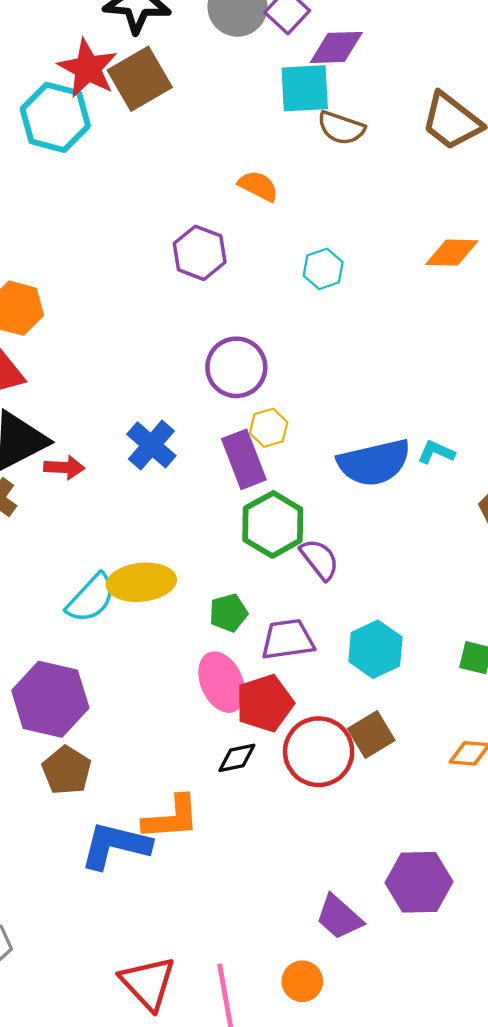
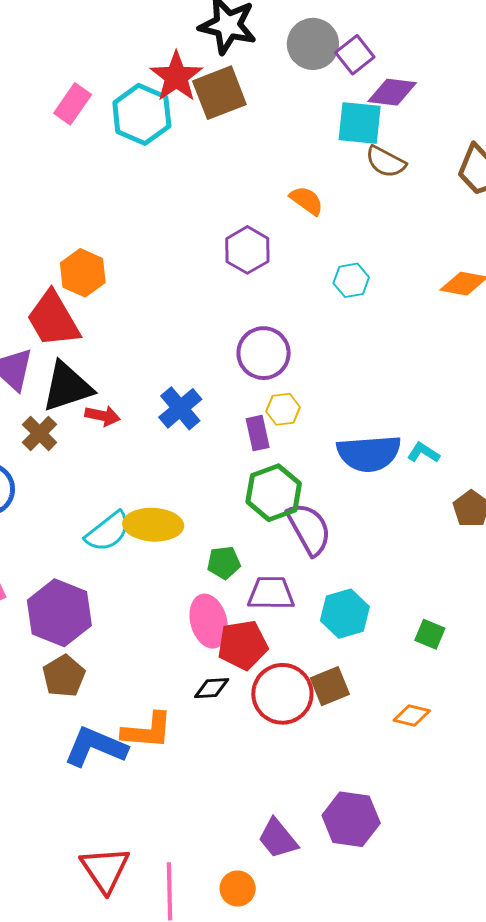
purple rectangle: (244, 459) -> (258, 433), size x0.7
purple semicircle: (320, 559) -> (309, 529), size x1.4

